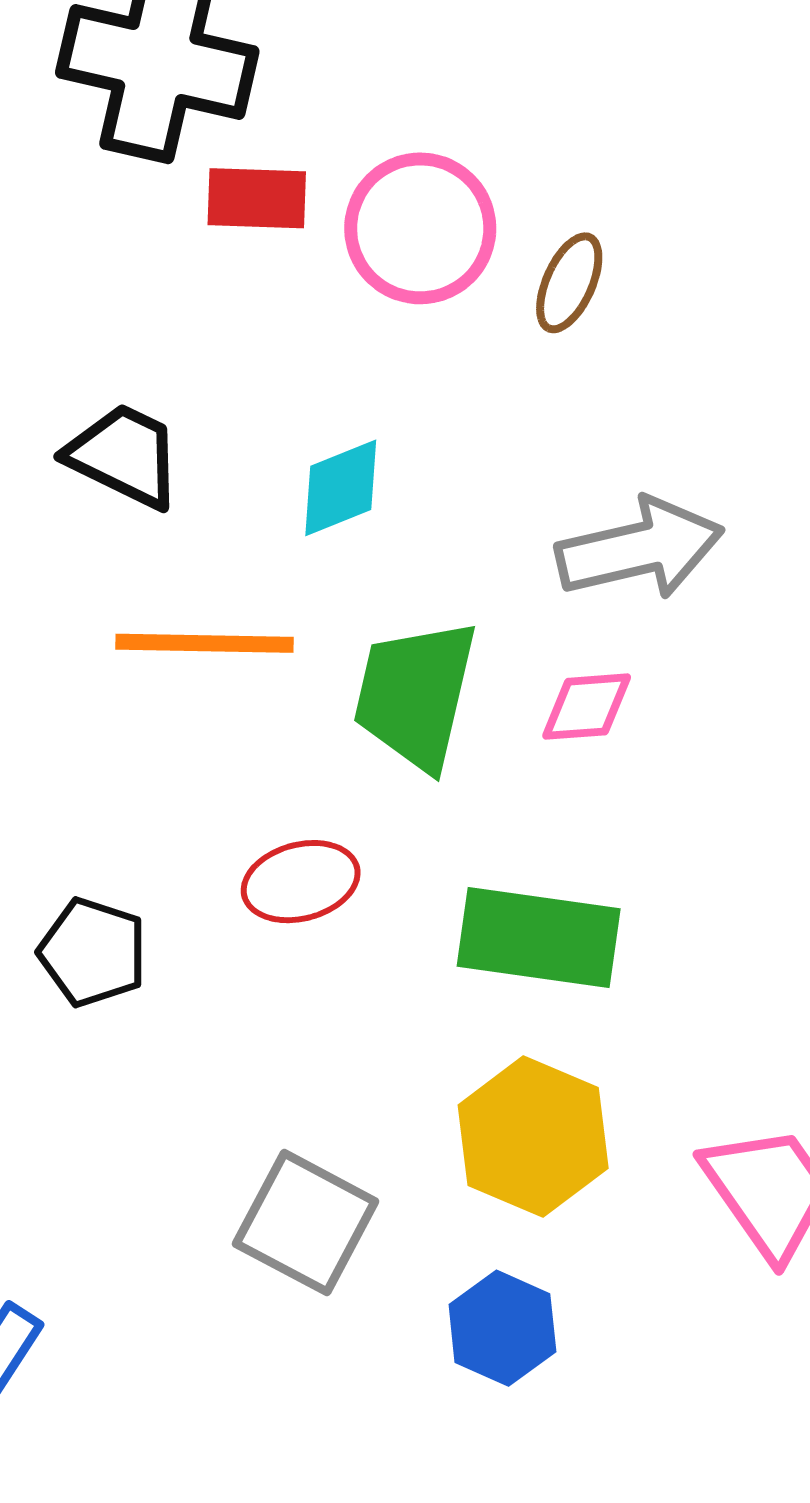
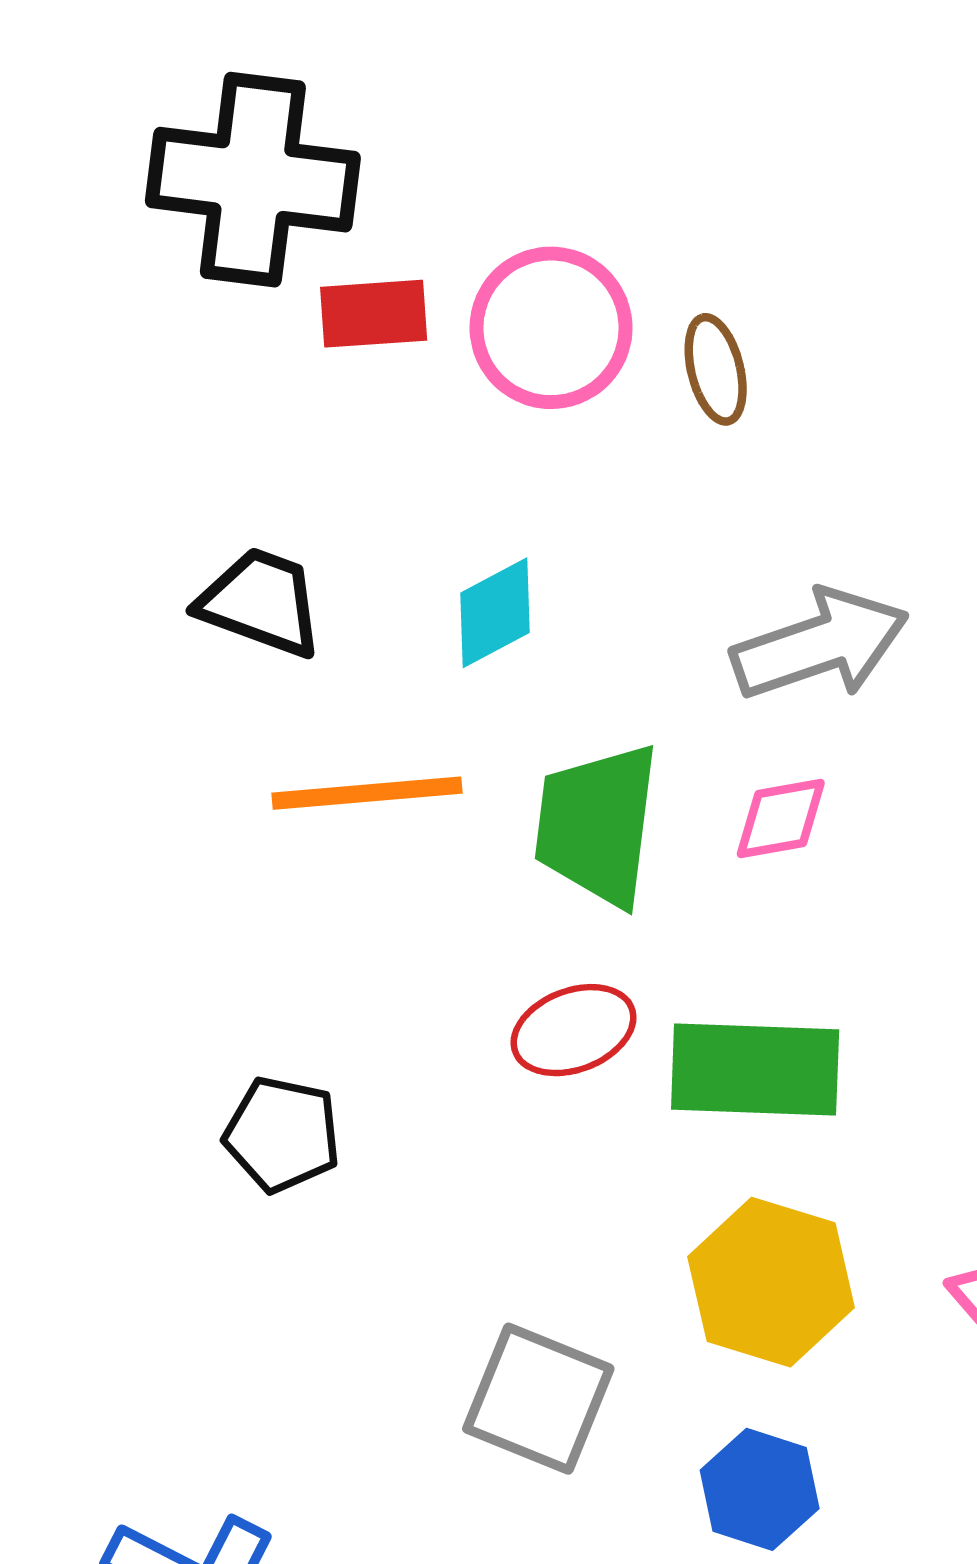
brown ellipse: (569, 283) -> (716, 369), turned -32
red ellipse: (301, 882) -> (574, 1030), moved

